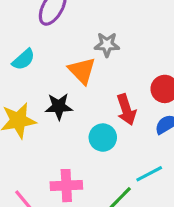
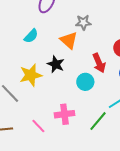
black star: (59, 106) -> (56, 64), turned 30

